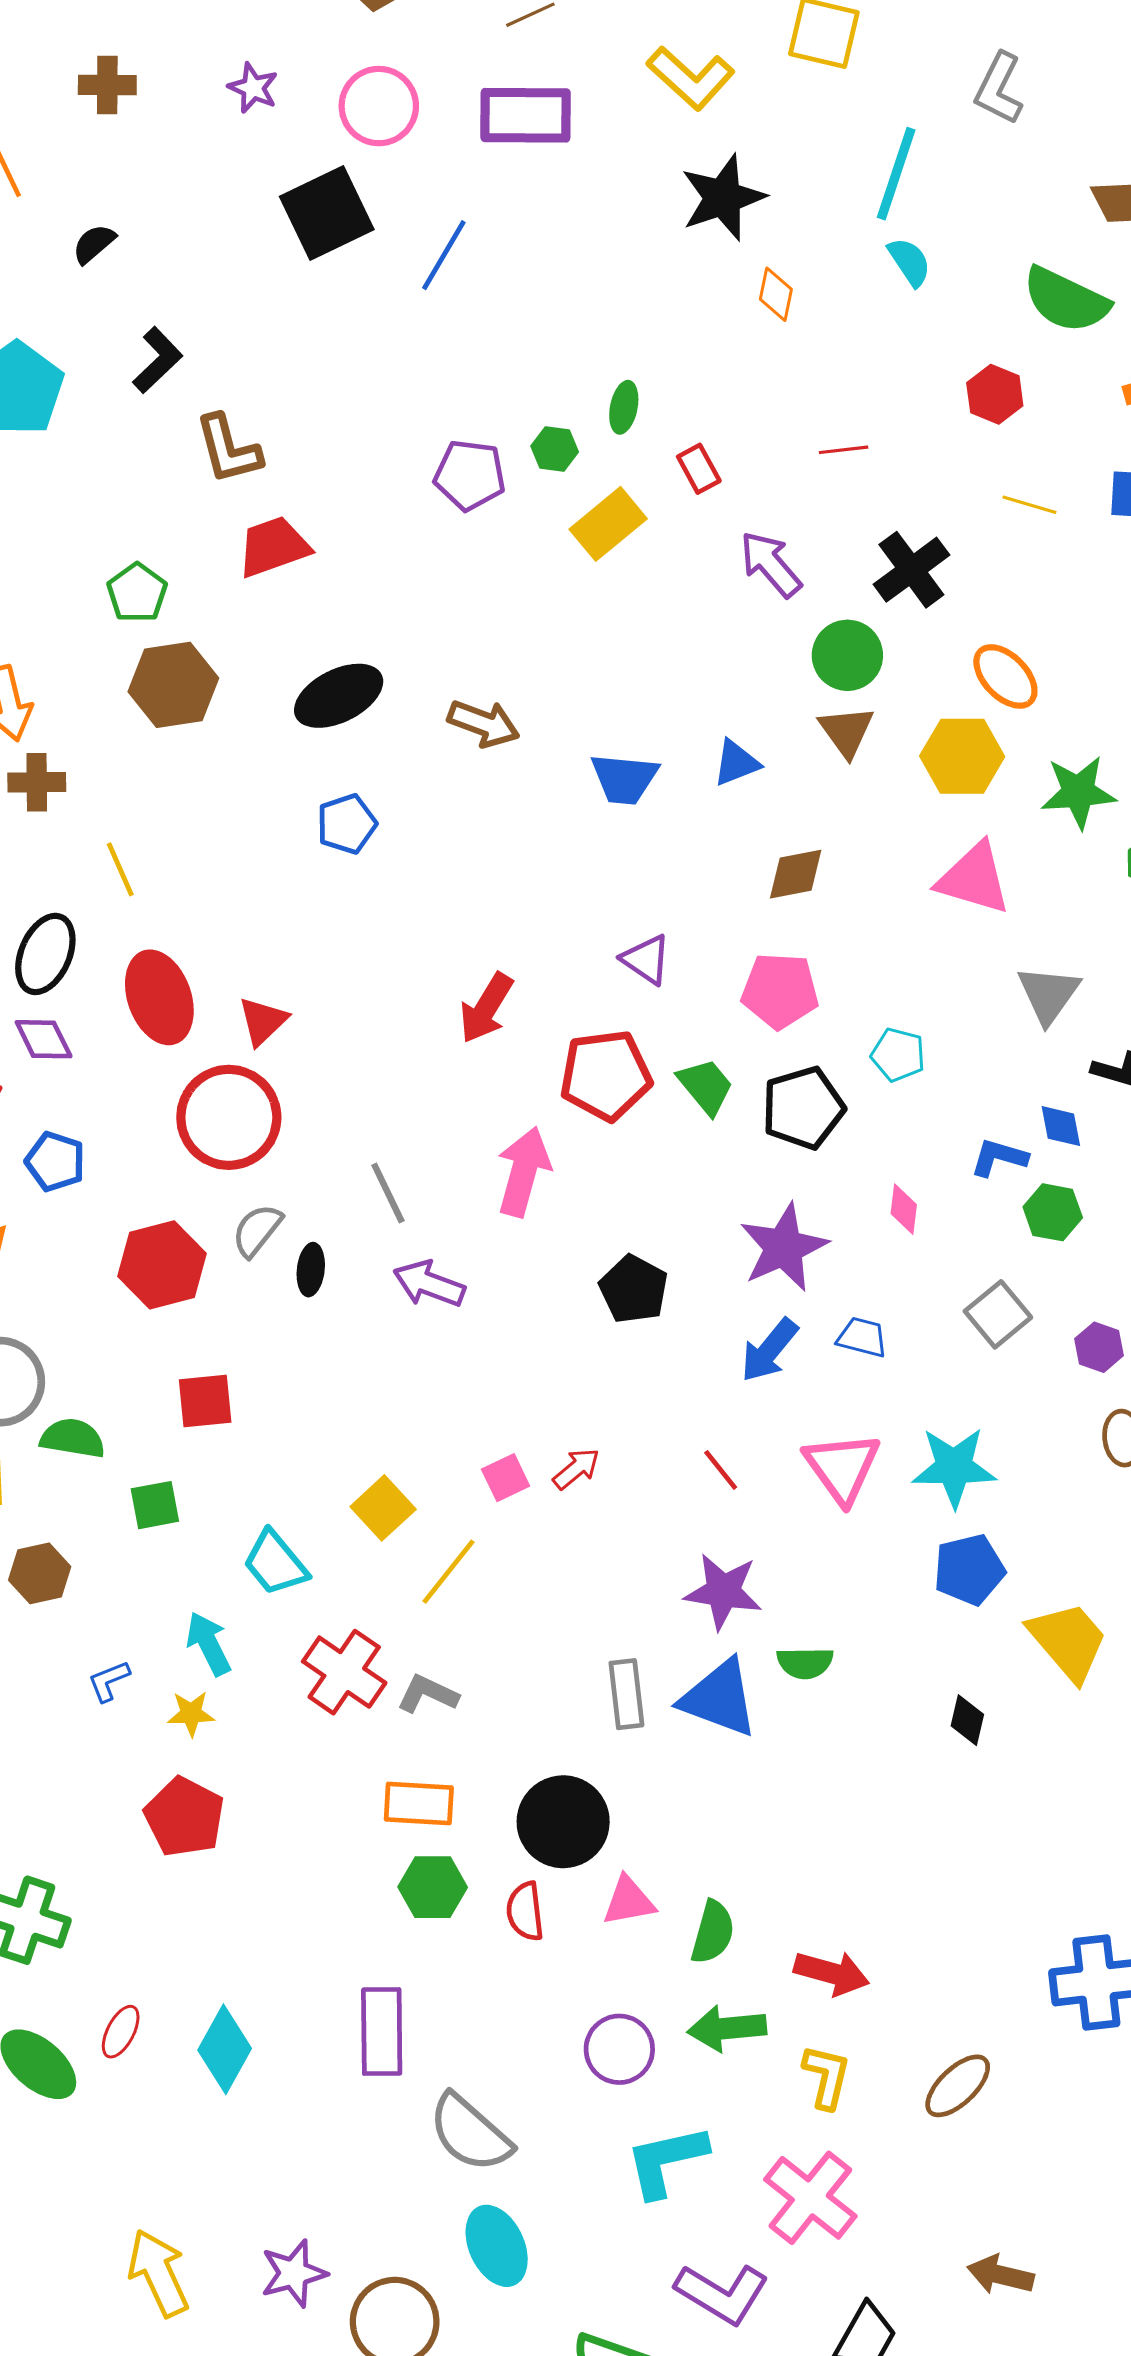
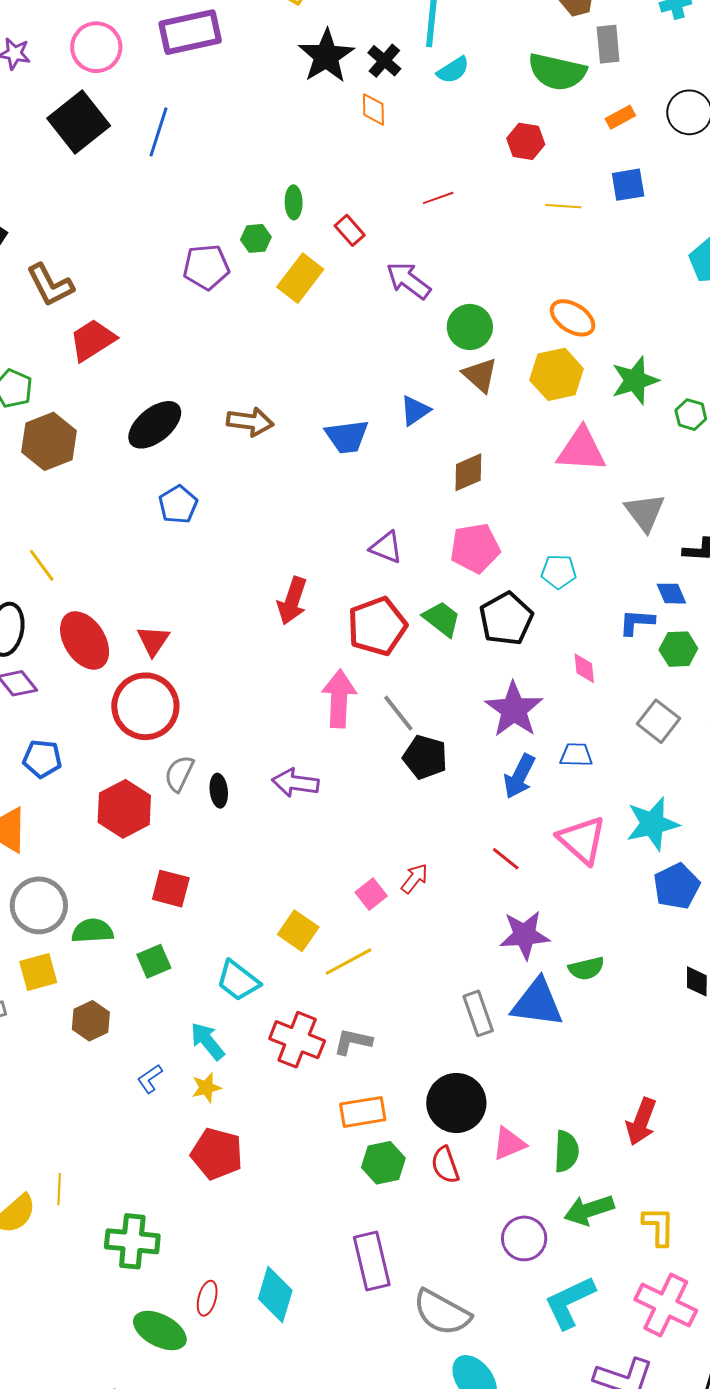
cyan semicircle: (909, 262) -> (453, 70), turned 104
black cross: (911, 570) -> (384, 61), moved, size x0.7
gray line: (388, 1193) -> (398, 713), moved
red square: (205, 1401) -> (171, 889), turned 33
yellow line: (448, 1572) -> (349, 962), turned 36
red arrow: (832, 1973) -> (641, 1122), moved, turned 108

